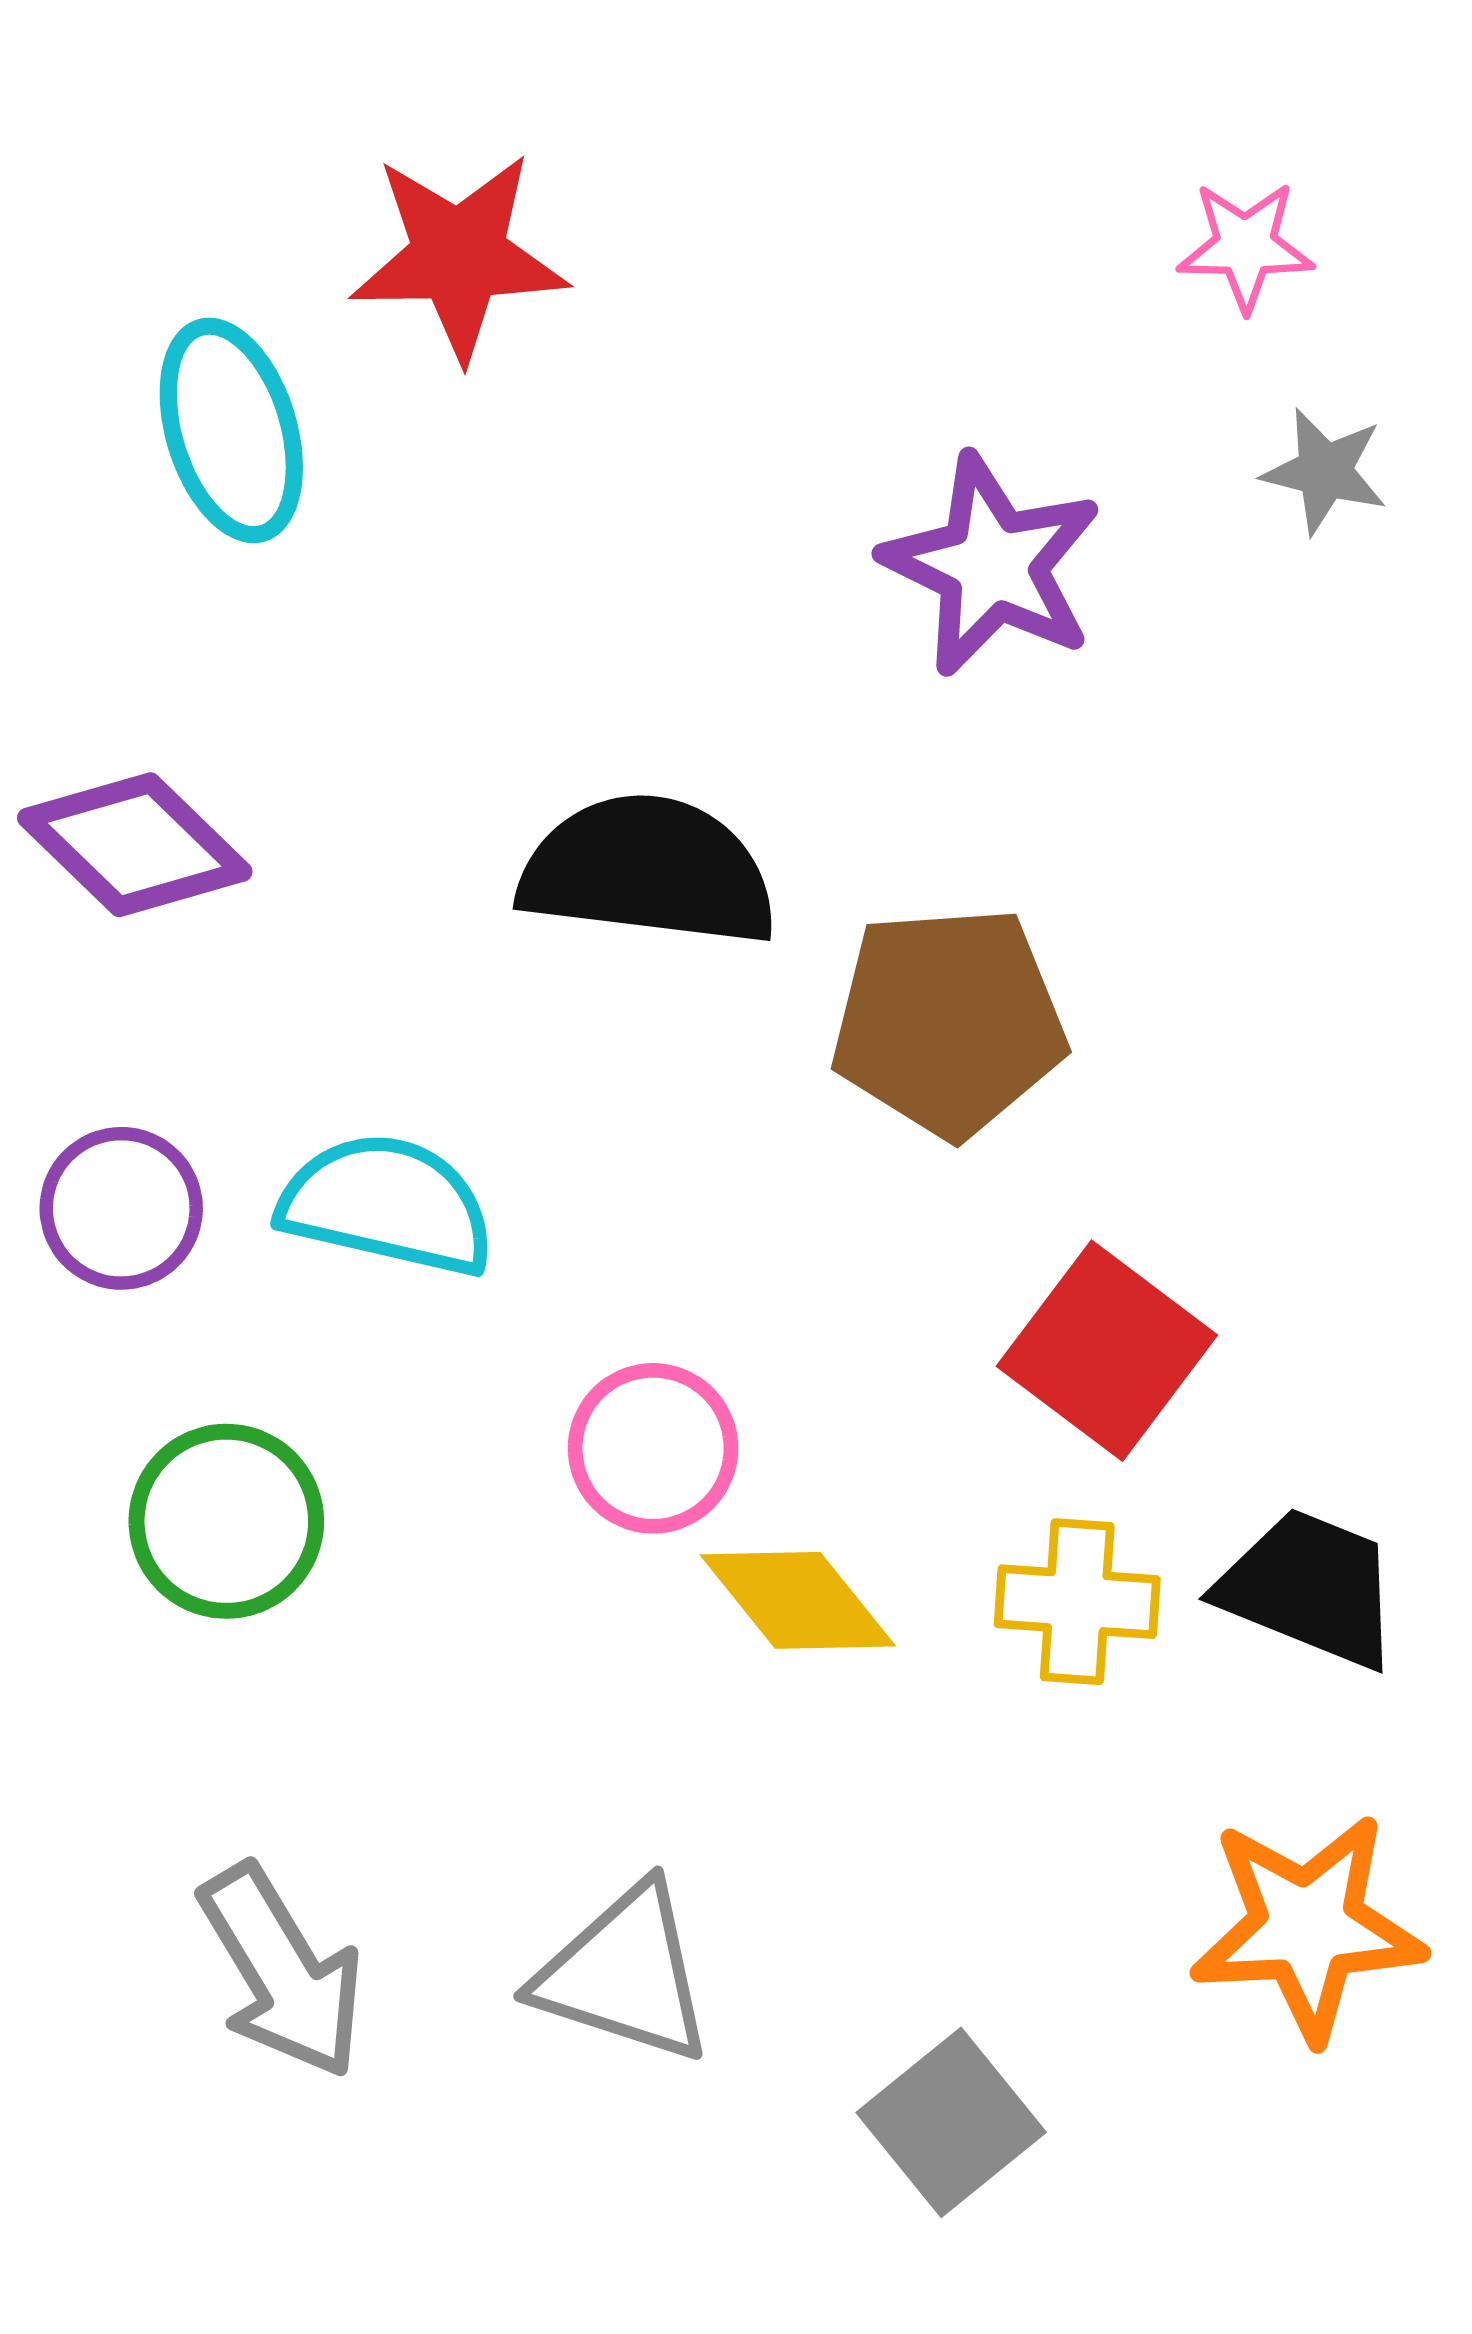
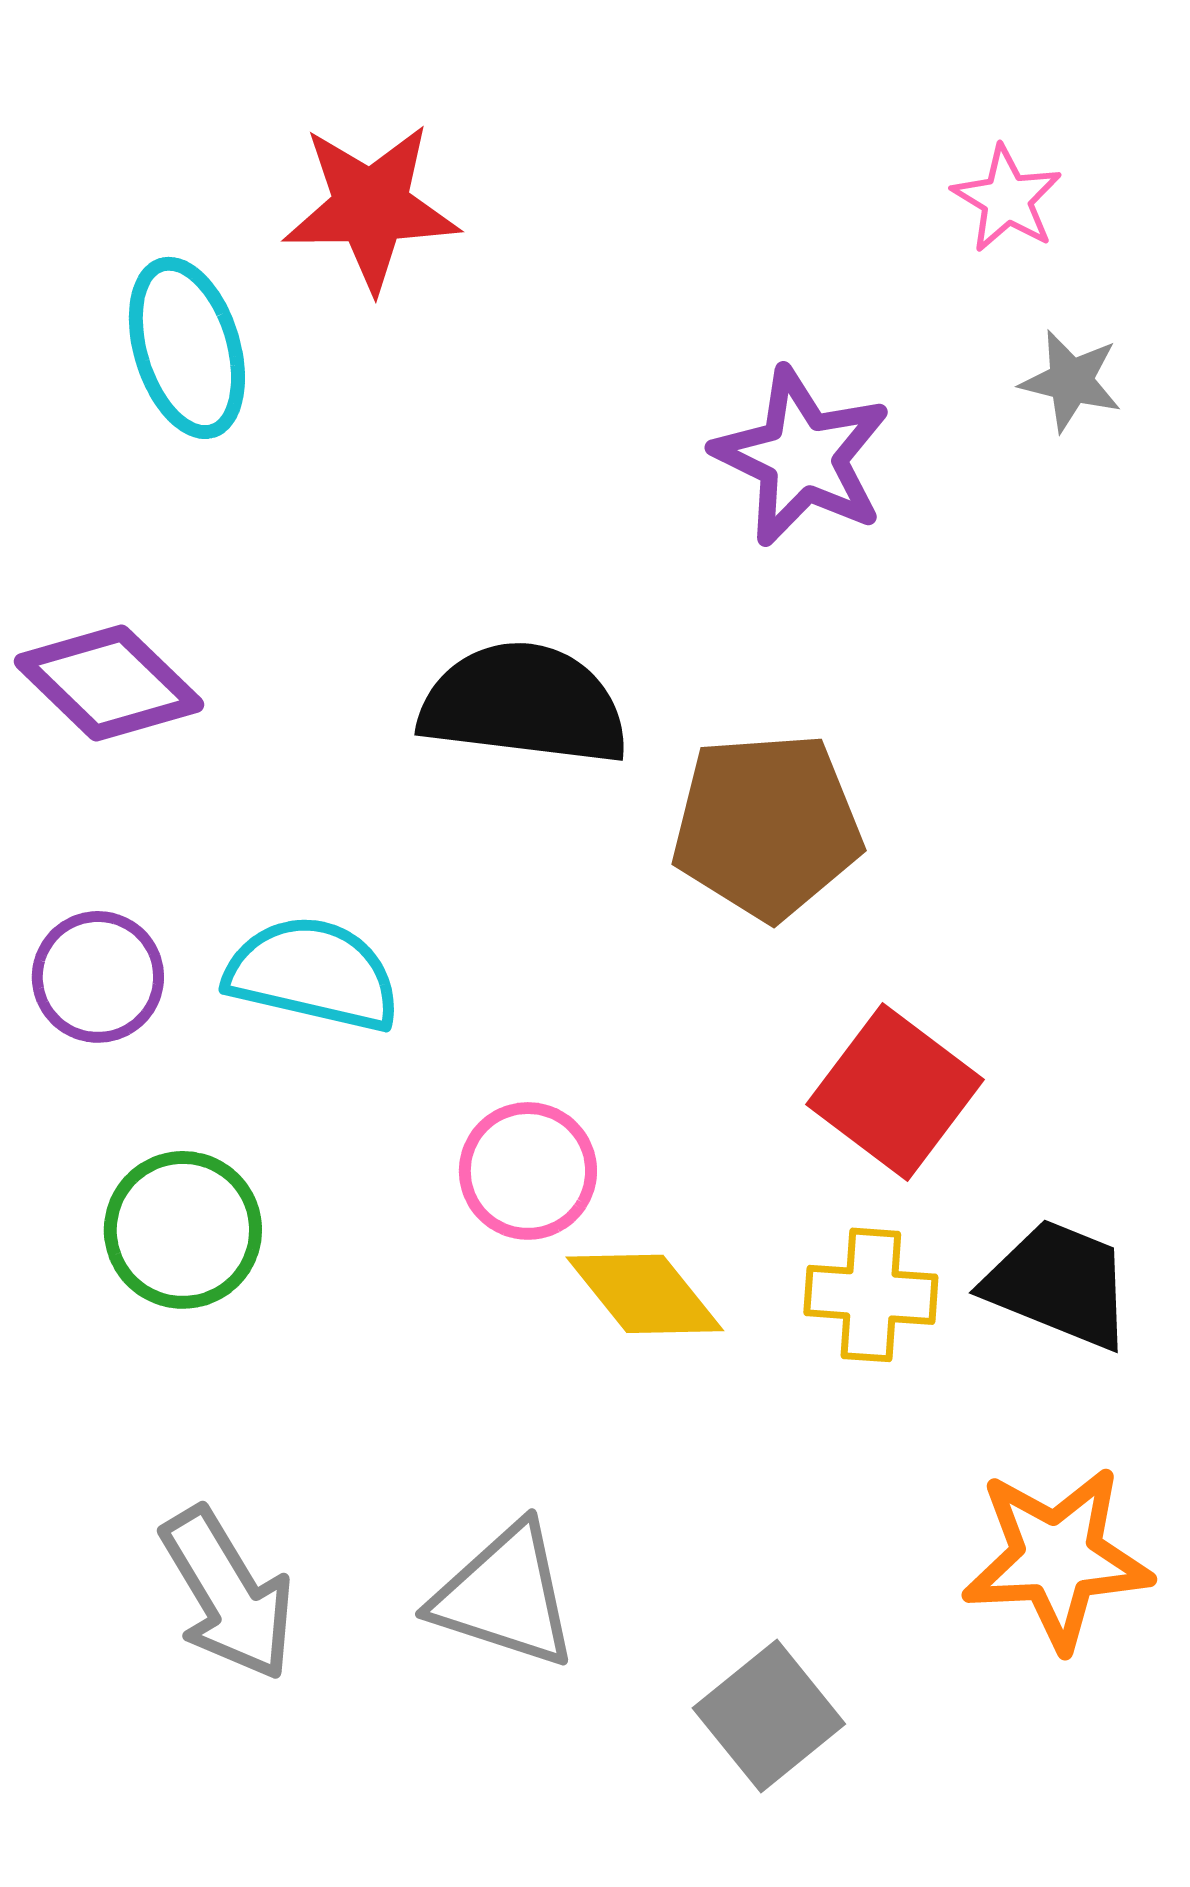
pink star: (1245, 246) -> (1007, 199), turned 30

